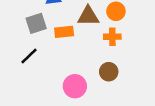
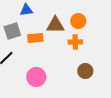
brown circle: (109, 72) -> (85, 71), moved
pink circle: (75, 86) -> (36, 77), moved

